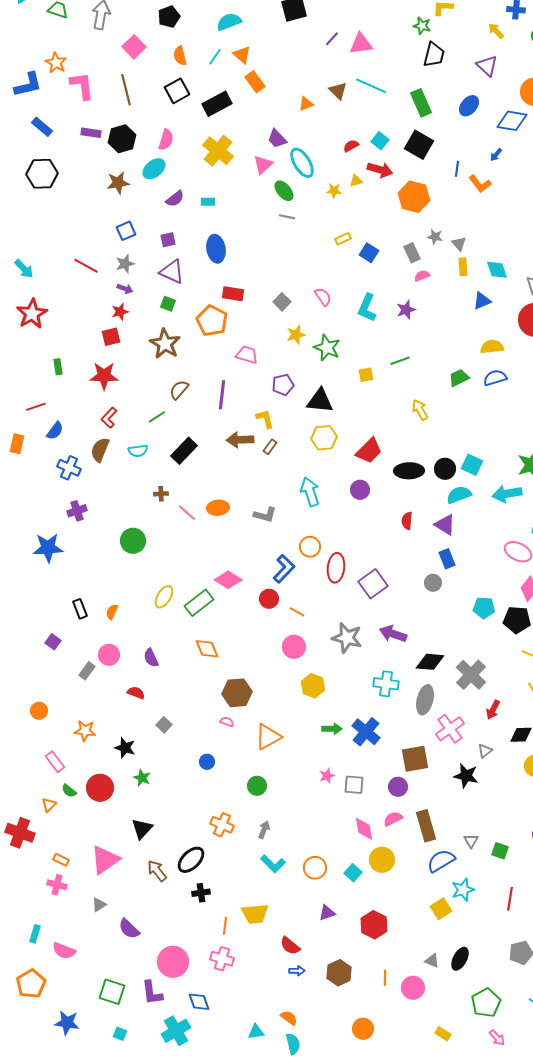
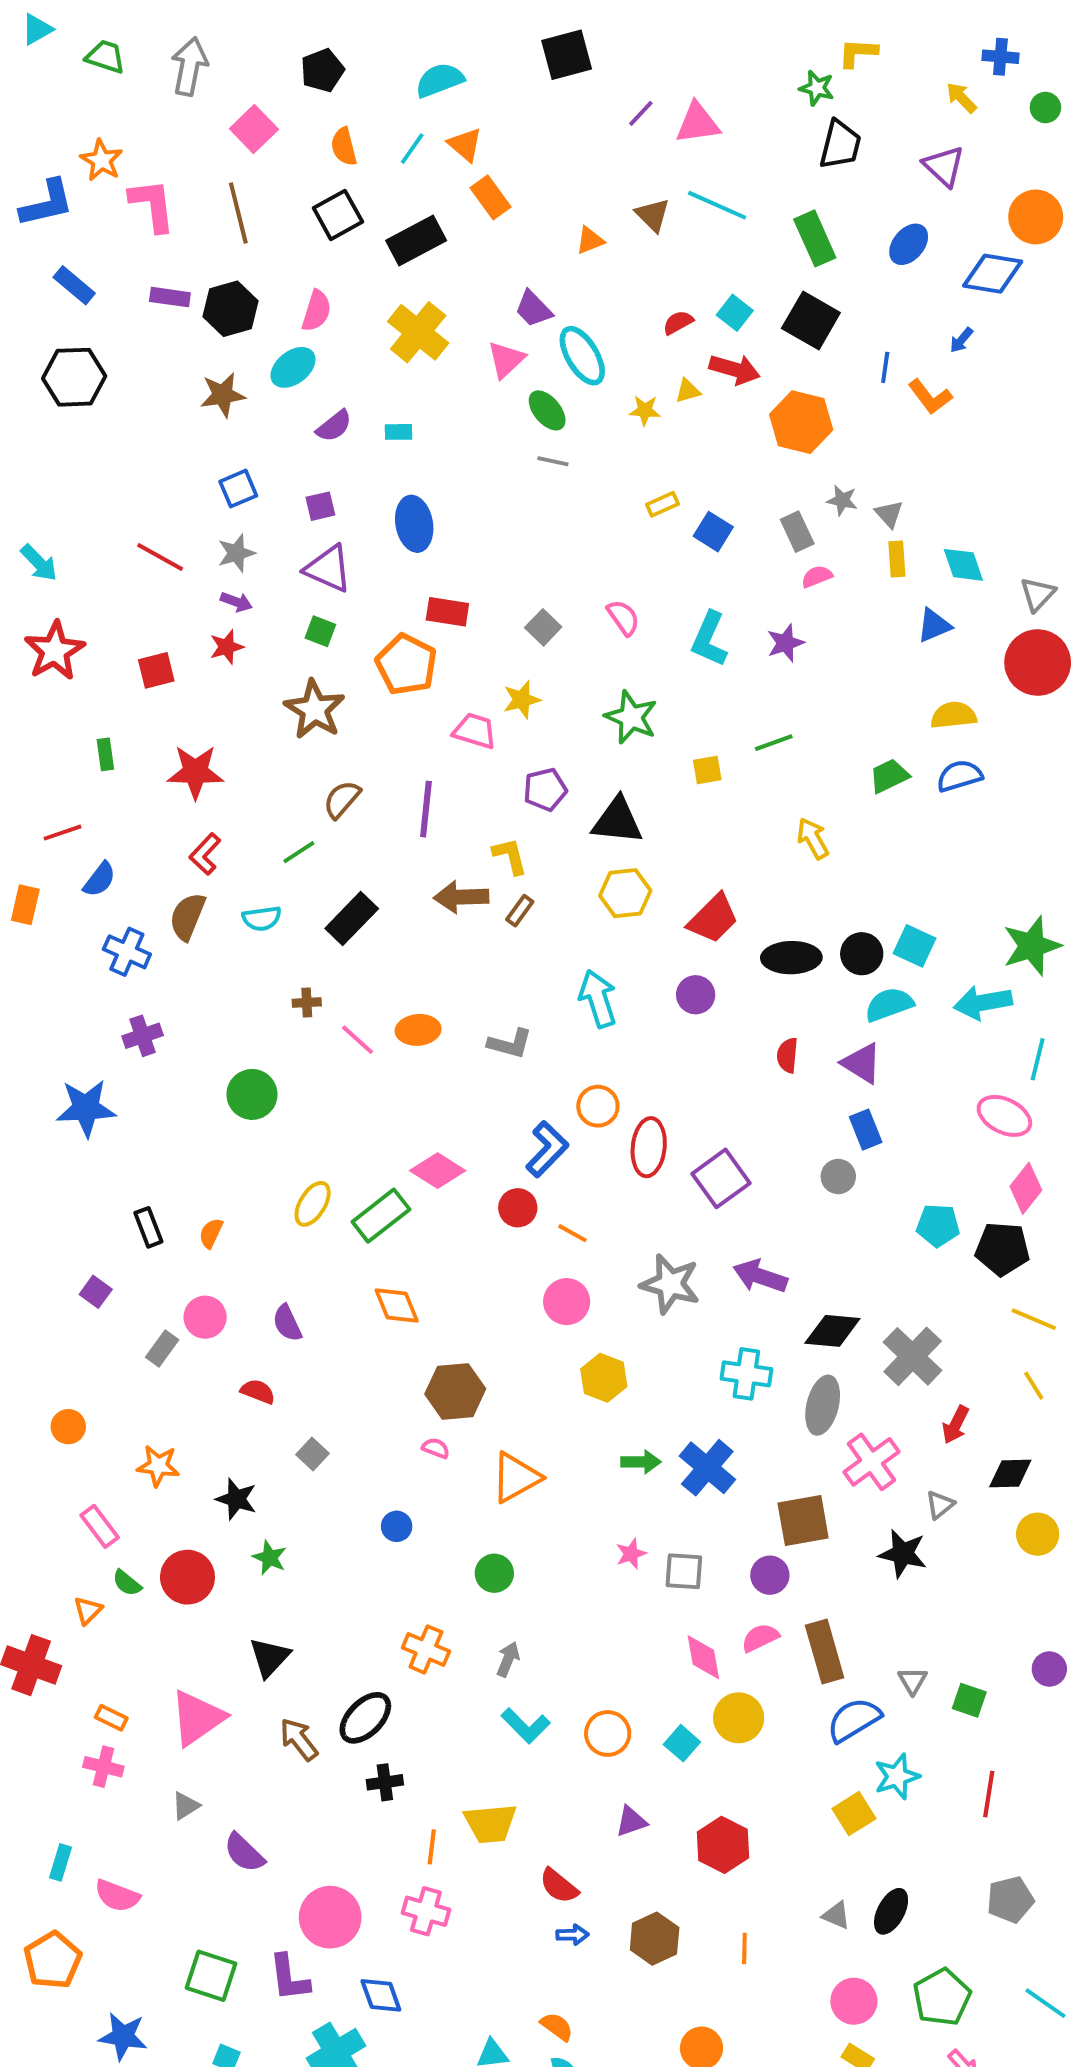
yellow star: (296, 335) -> (522, 700), moved
red square: (111, 337) -> (156, 670), moved
pink circle: (413, 988) -> (854, 2001), moved

